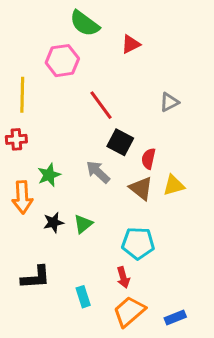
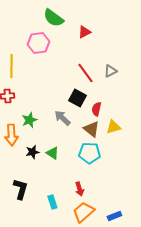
red line: (101, 105) -> (85, 73), moved
green triangle: (83, 224) -> (52, 153), turned -48
cyan pentagon: (138, 243) -> (89, 153), moved
black L-shape: (36, 277) -> (20, 189), turned -70

